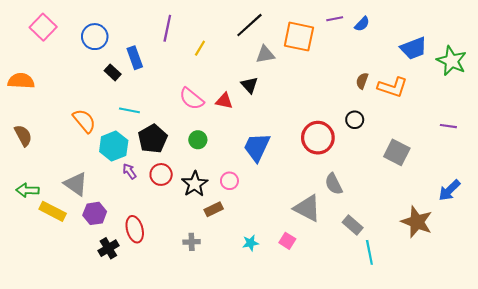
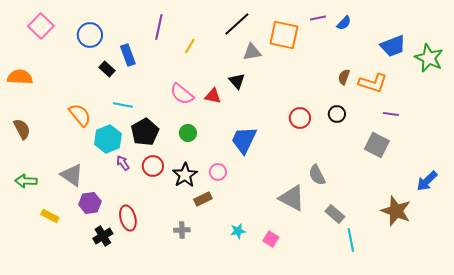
purple line: (448, 126) -> (391, 114), moved
red circle: (318, 138) -> (300, 118), moved, size x0.7
yellow rectangle: (53, 211) -> (50, 216), moved, size x0.7
pink square: (287, 241) -> (271, 239), moved

